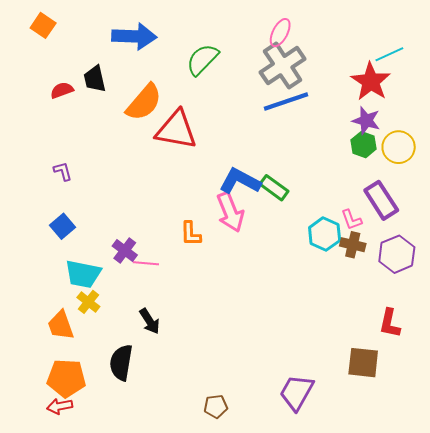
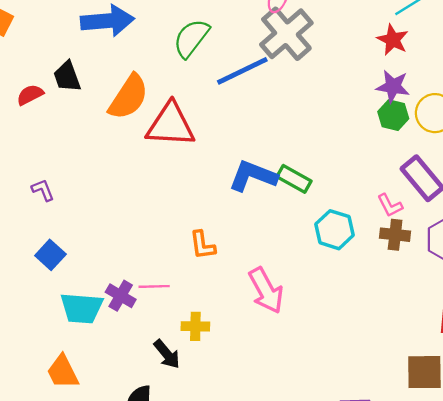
red star: (371, 81) -> (393, 40), size x0.7
blue line: (286, 102) -> (242, 71), moved
pink arrow: (230, 212) -> (266, 290), moved
cyan hexagon: (325, 234) -> (334, 230), moved
purple cross: (125, 250) -> (121, 296), moved
yellow cross: (88, 302) -> (195, 326), moved, turned -30

